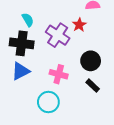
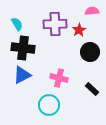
cyan semicircle: (28, 20) -> (17, 24), moved
purple cross: (58, 35) -> (55, 24), moved, turned -35
black circle: (91, 61) -> (90, 52), moved

